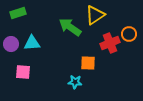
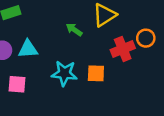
green arrow: (70, 27) -> (74, 30), size x0.6
cyan star: (75, 82) -> (64, 73), moved, size x1.5

